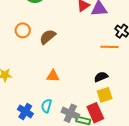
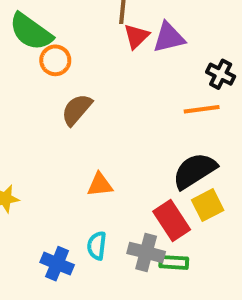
orange circle: (23, 30) -> (55, 60), moved
black semicircle: (101, 77) -> (195, 171), size x1.6
red rectangle: (95, 113) -> (172, 220), moved

